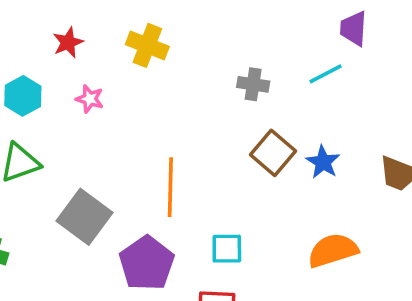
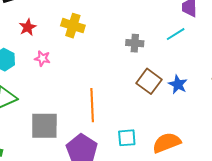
gray square: (85, 217) -> (44, 126), turned -32
orange semicircle: (333, 250) -> (167, 143), moved

